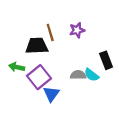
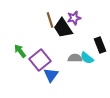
black trapezoid: (37, 46) -> (63, 28), moved, turned -120
green arrow: (17, 67) -> (20, 51), turned 40

